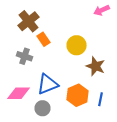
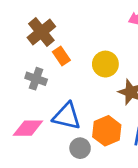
blue triangle: (48, 84) -> (67, 116), turned 35
gray circle: (42, 108) -> (80, 148), moved

